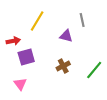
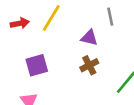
red arrow: (13, 41) -> (20, 23), moved
brown cross: (63, 66) -> (89, 65), moved

